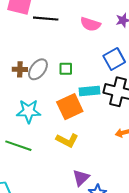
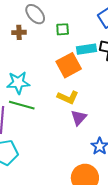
gray ellipse: (38, 69) -> (35, 14), moved, turned -75
cyan star: (29, 111) -> (18, 83), moved
purple triangle: (81, 178) -> (79, 118), moved

